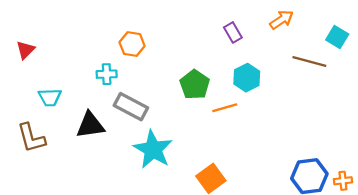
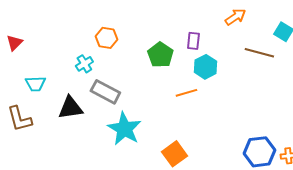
purple rectangle: (233, 32) -> (193, 41), moved, turned 36
cyan cross: (107, 74) -> (84, 64), turned -30
green pentagon: (195, 85) -> (160, 55), moved

